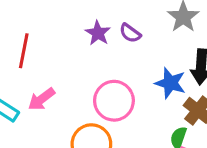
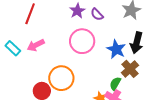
pink circle: (114, 101) -> (82, 41), moved

